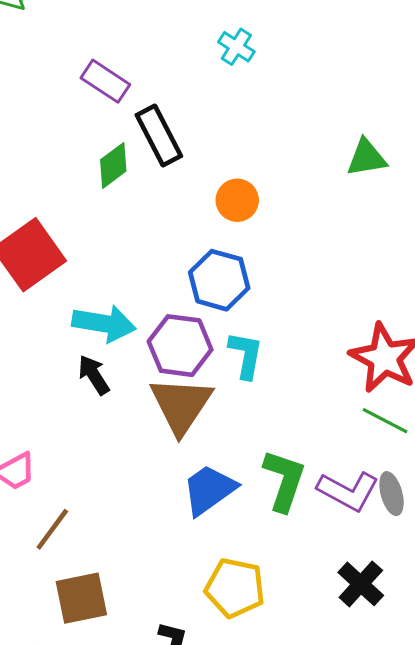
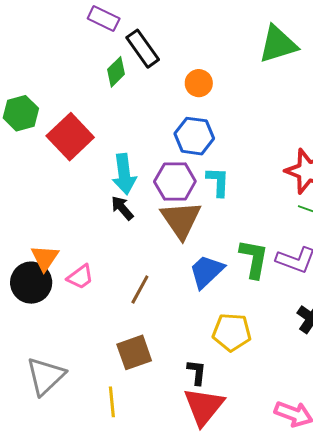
green triangle: (366, 158) -> (278, 44), size x1.5
cyan arrow: (104, 323) -> (124, 174), turned 81
brown line: (52, 529) -> (140, 290), moved

